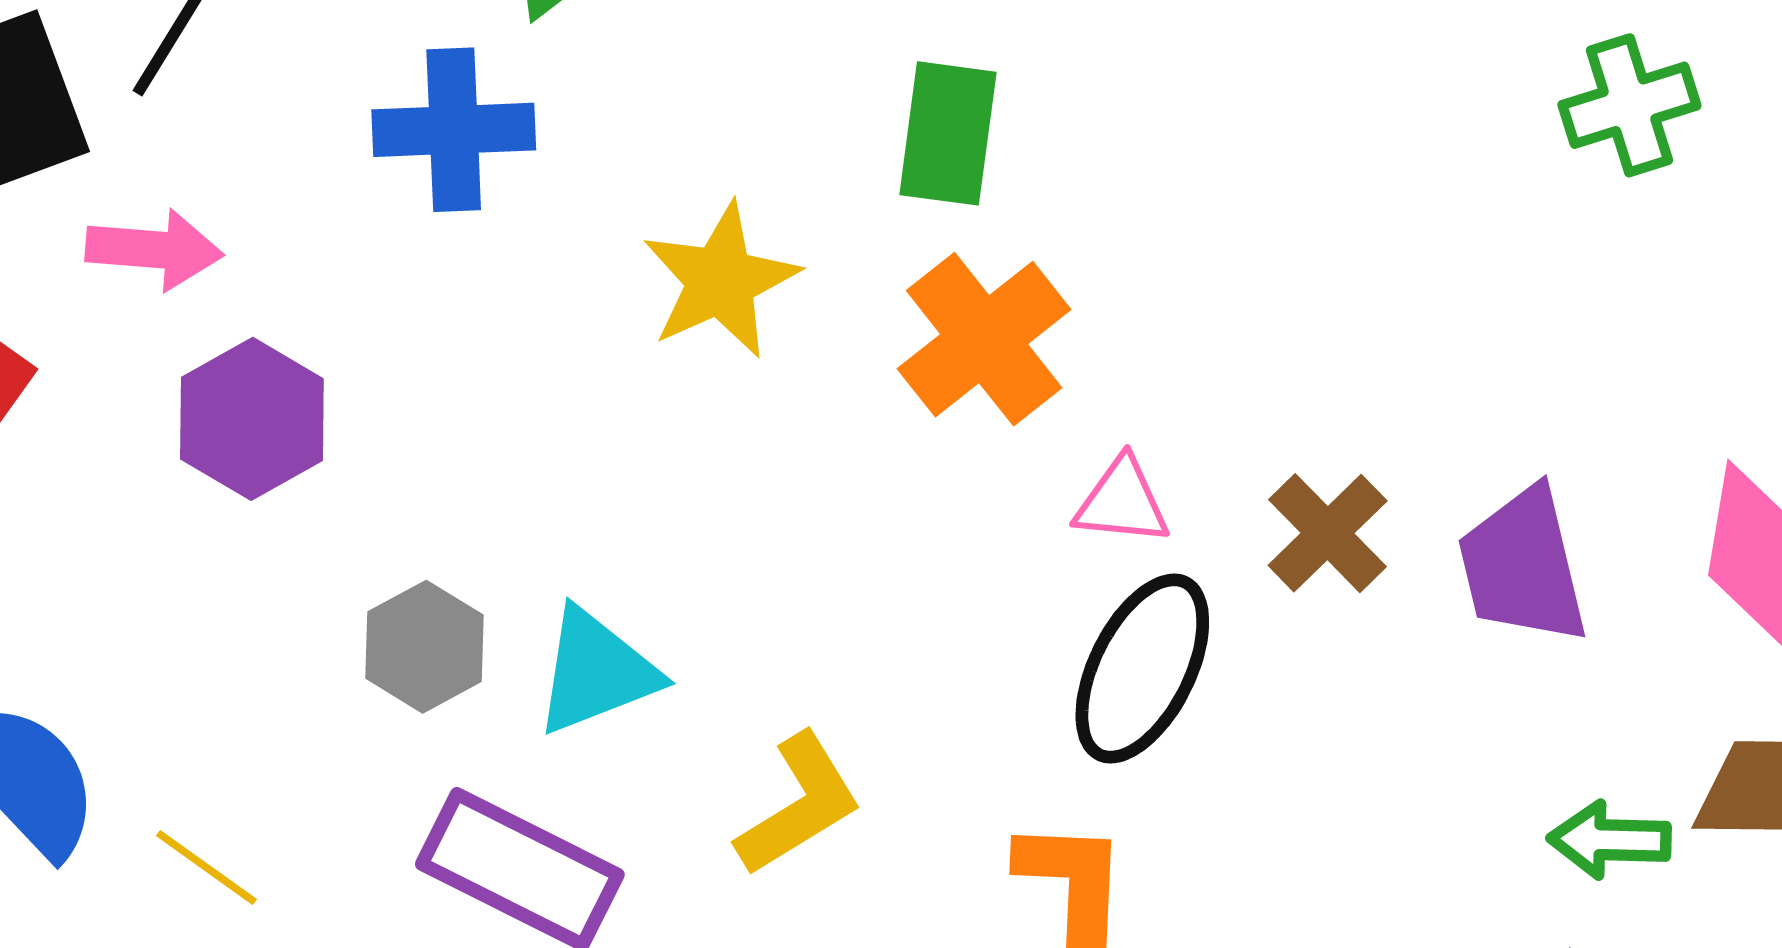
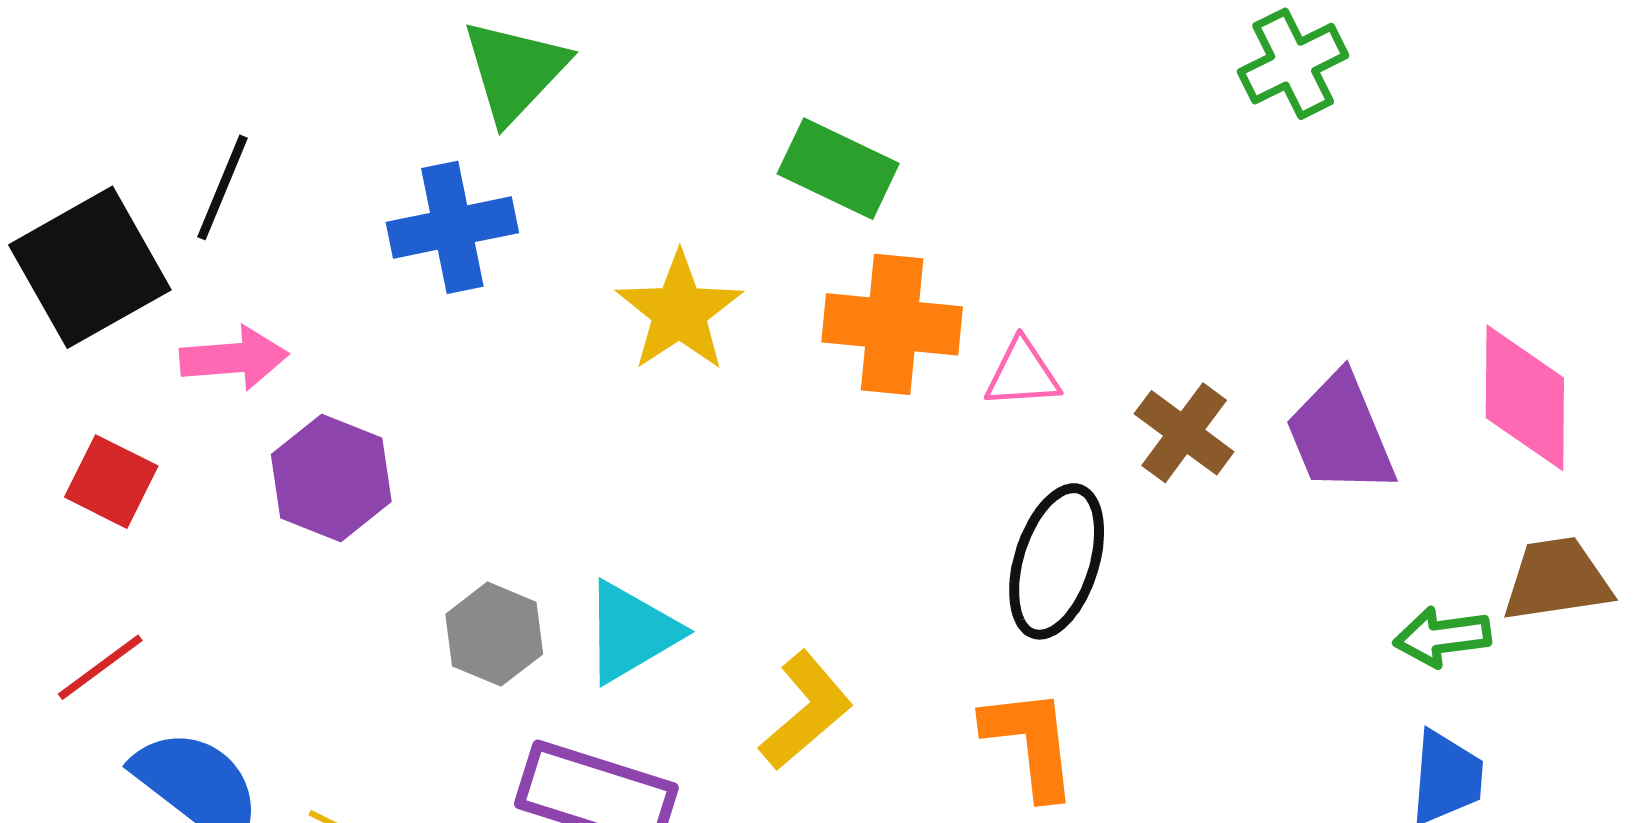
green cross: (1629, 105) -> (1293, 64), moved
green rectangle: (948, 133) -> (838, 169), turned -63
orange cross: (984, 339) -> (892, 324), turned -37
pink triangle: (1122, 502) -> (1022, 374), moved

